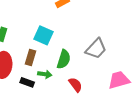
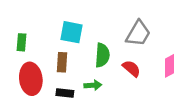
green arrow: (45, 74) -> (93, 85), moved
red semicircle: (75, 85) -> (131, 68), moved

